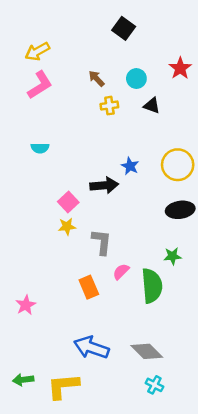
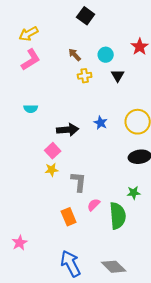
black square: (124, 28) -> (86, 16), moved
black triangle: (152, 106) -> (118, 76), turned 40
black arrow: (104, 185) -> (68, 130), moved
pink star: (26, 305) -> (20, 243), moved
blue arrow: (91, 348) -> (71, 264), turned 44

